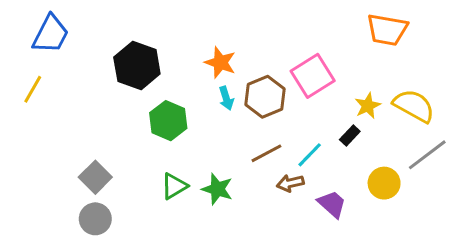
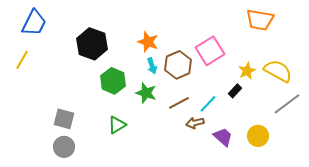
gray square: (95, 177) -> (64, 119), turned -30
yellow circle: (384, 183) -> (258, 136), moved
green star: (217, 189) -> (146, 93), moved

